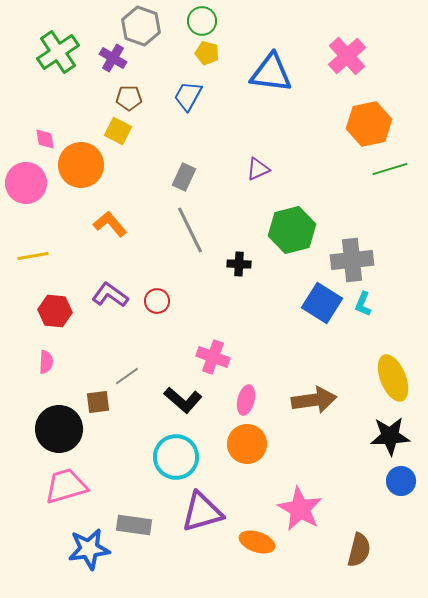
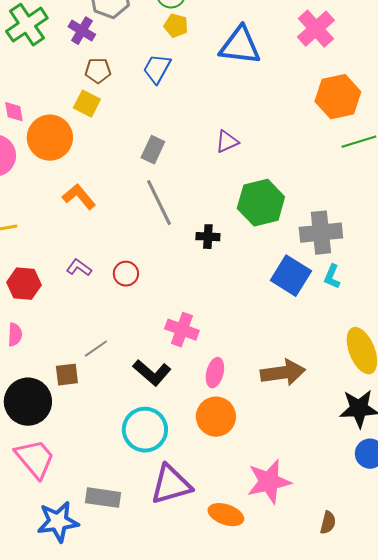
purple L-shape: (110, 295) -> (79, 268), size x0.7
pink trapezoid: (66, 486) -> (35, 459), turned 66
pink star: (300, 509) -> (269, 482), turned 30
brown semicircle: (359, 550) -> (328, 523), size x0.7

